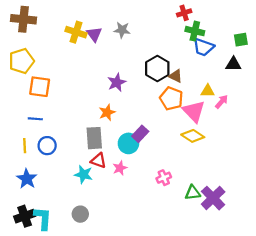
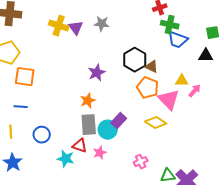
yellow diamond: (193, 136) -> (156, 123), moved
gray rectangle: (94, 138) -> (89, 125), moved
blue circle: (47, 146) -> (42, 135), moved

